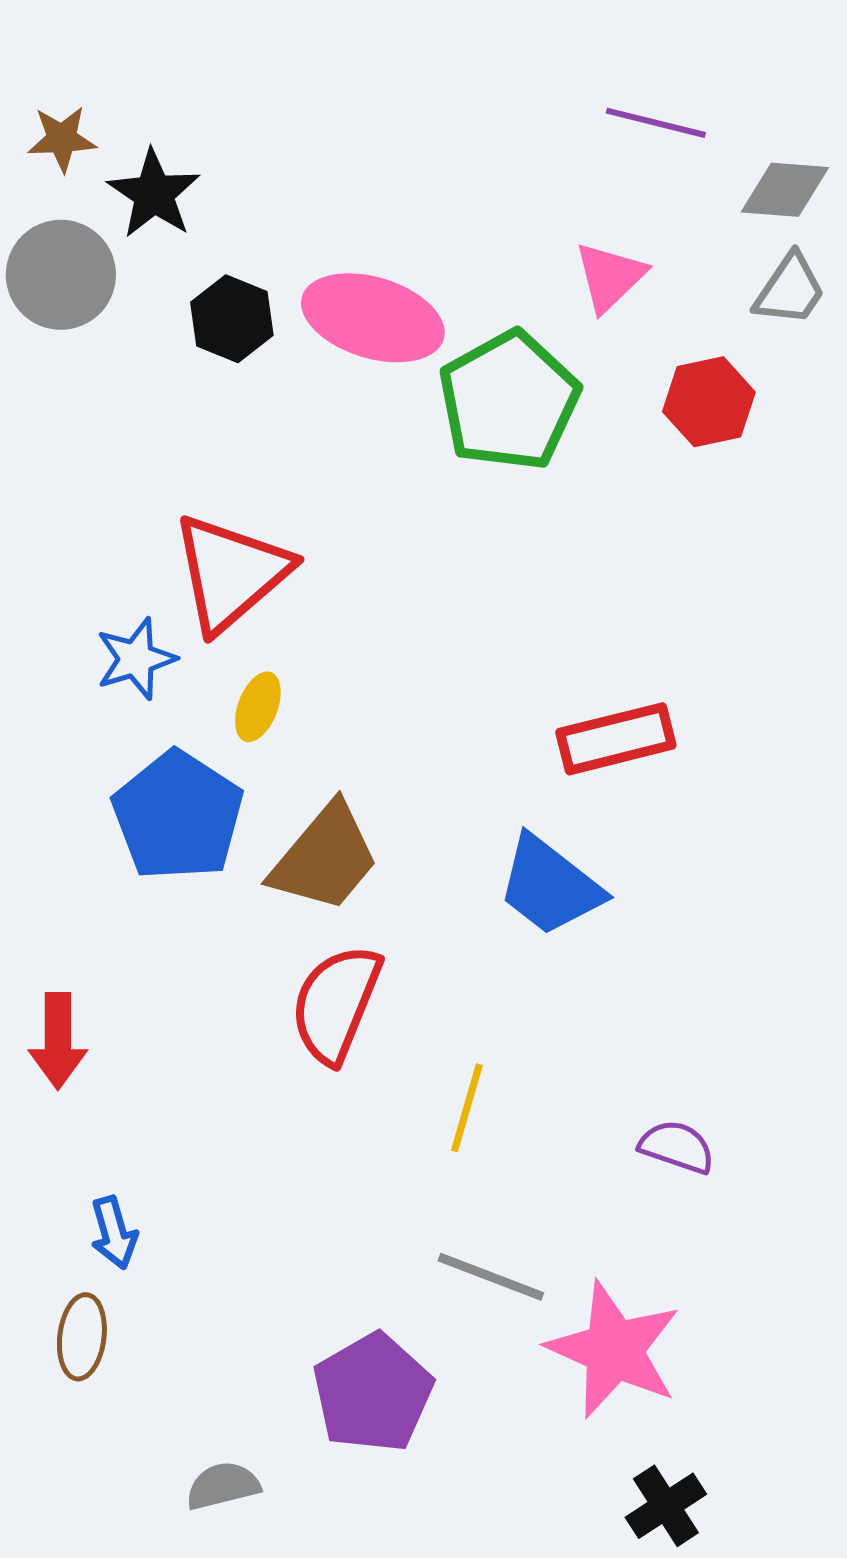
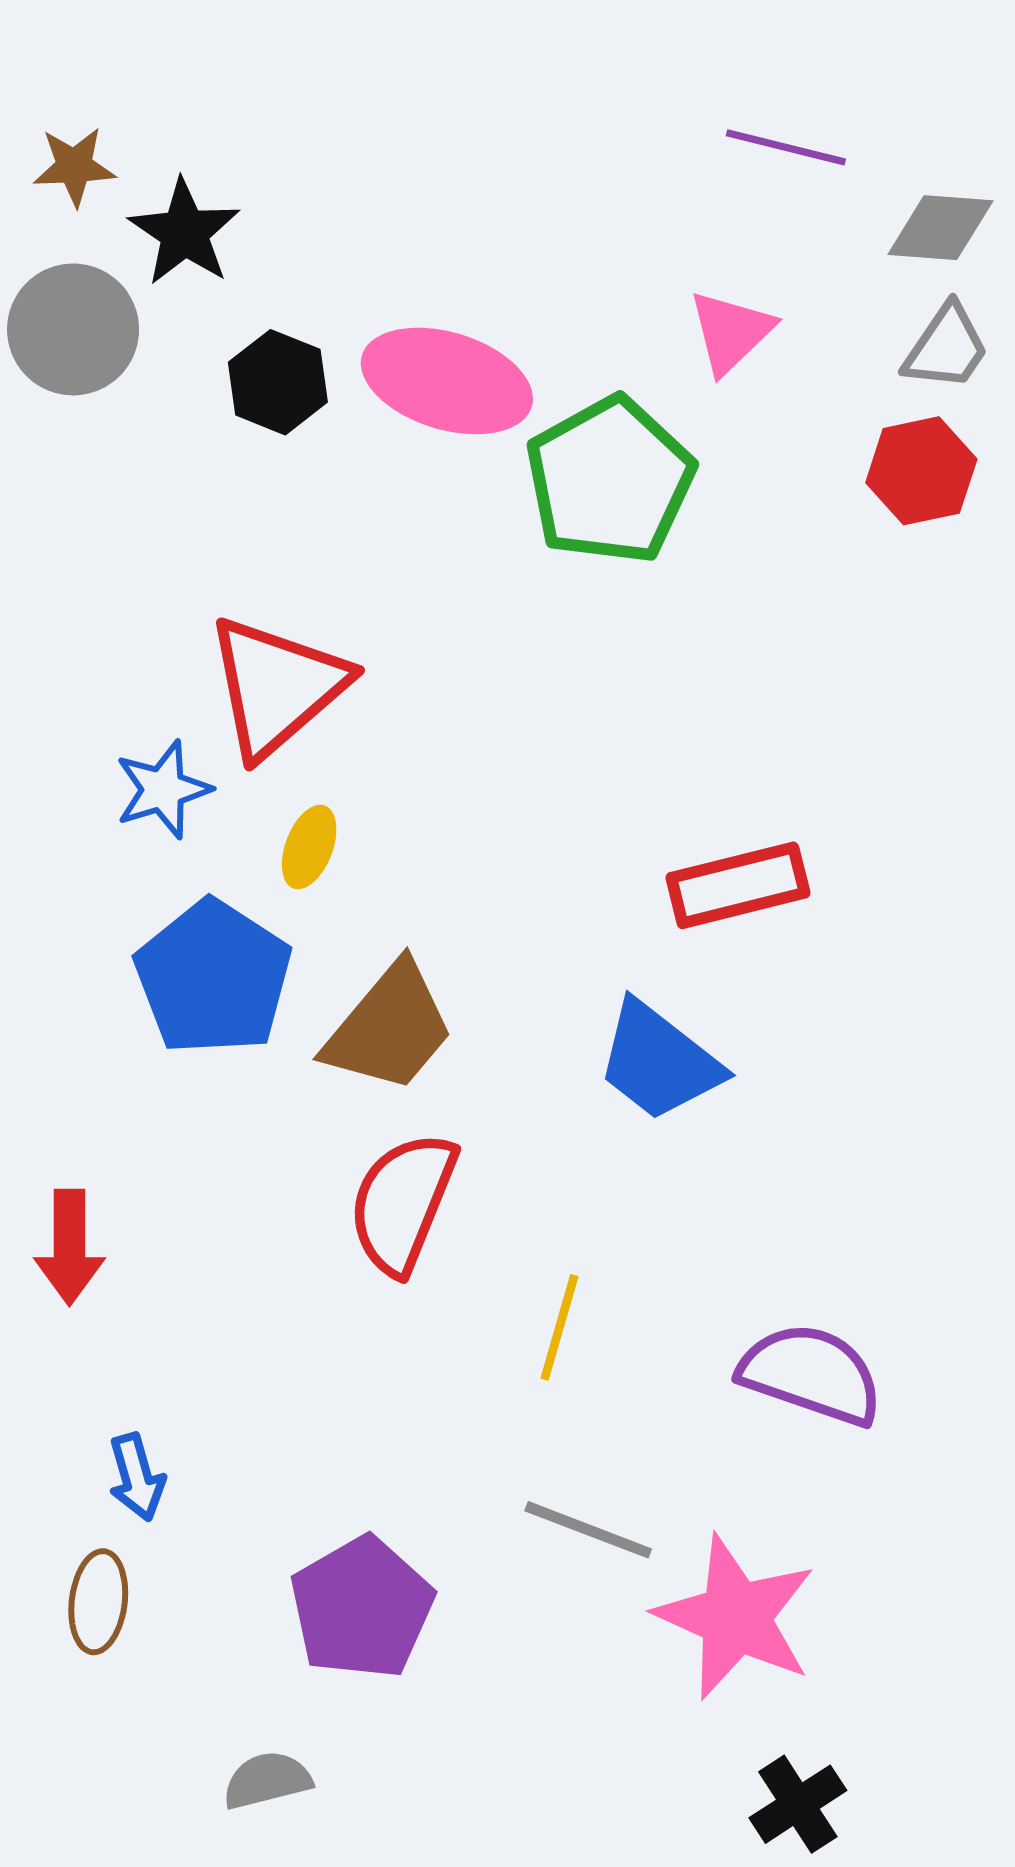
red hexagon: (709, 402) -> (921, 471), moved
purple semicircle: (677, 1147) -> (811, 1374), size x1.6
purple pentagon: (373, 1393) -> (362, 1608), moved

